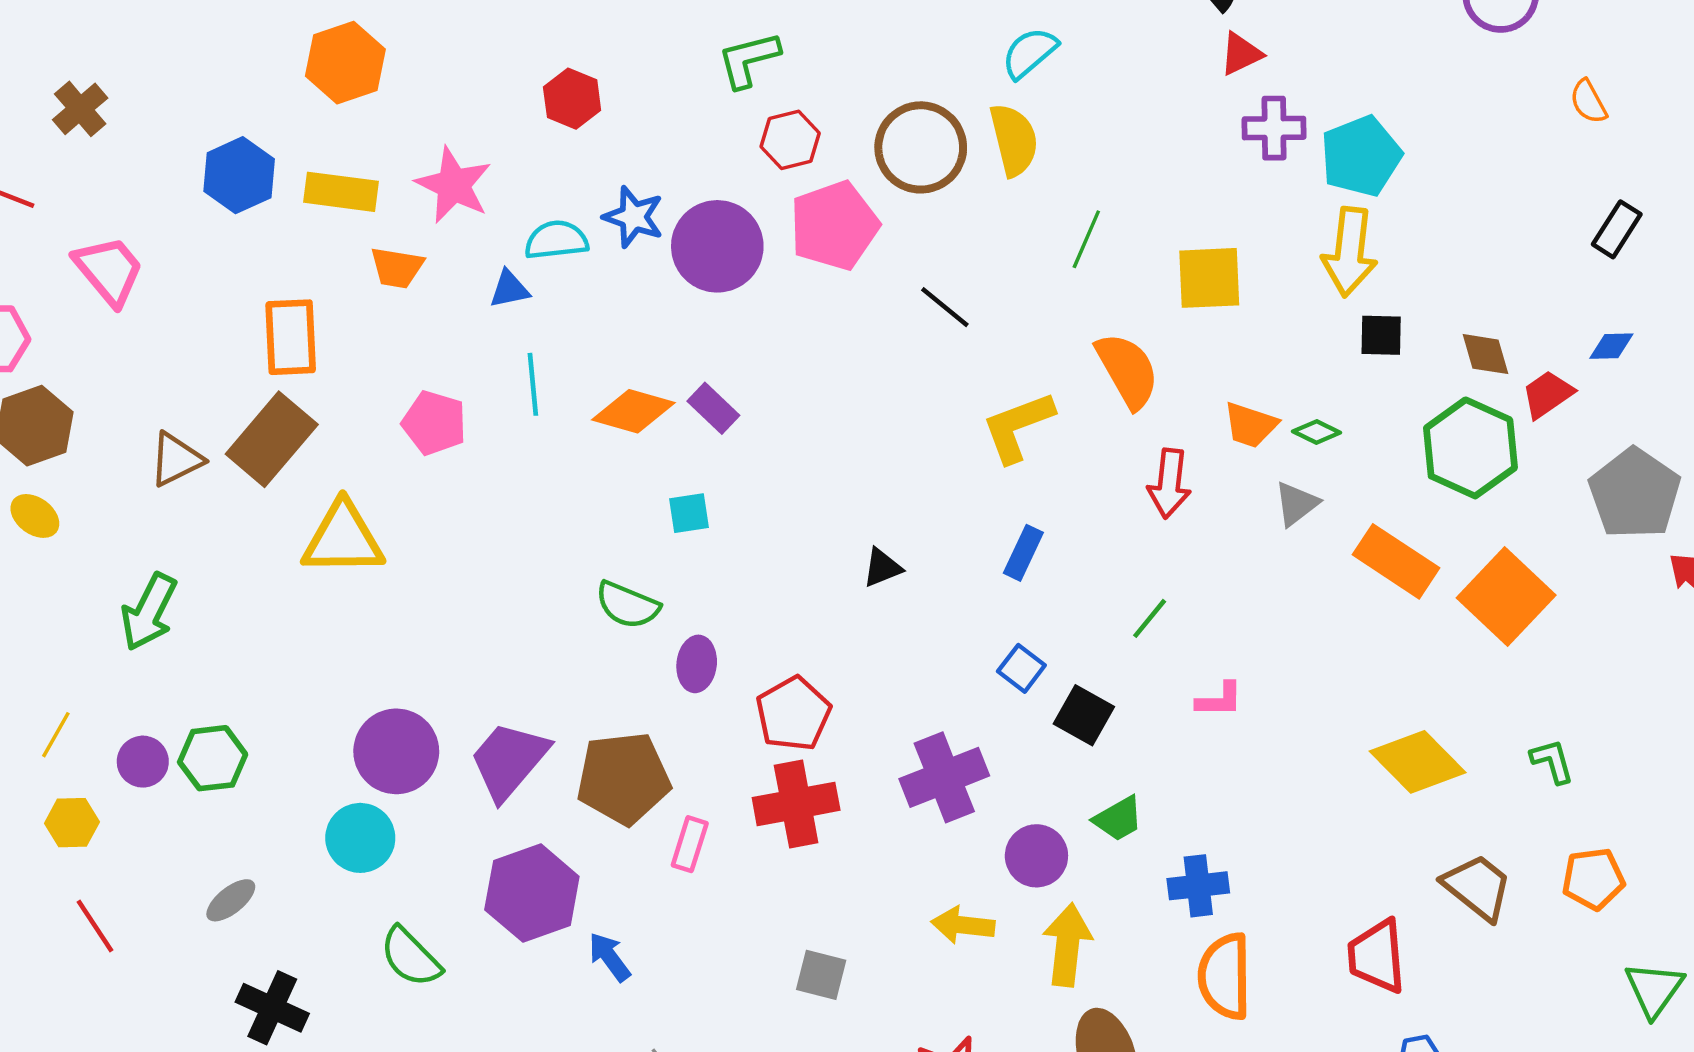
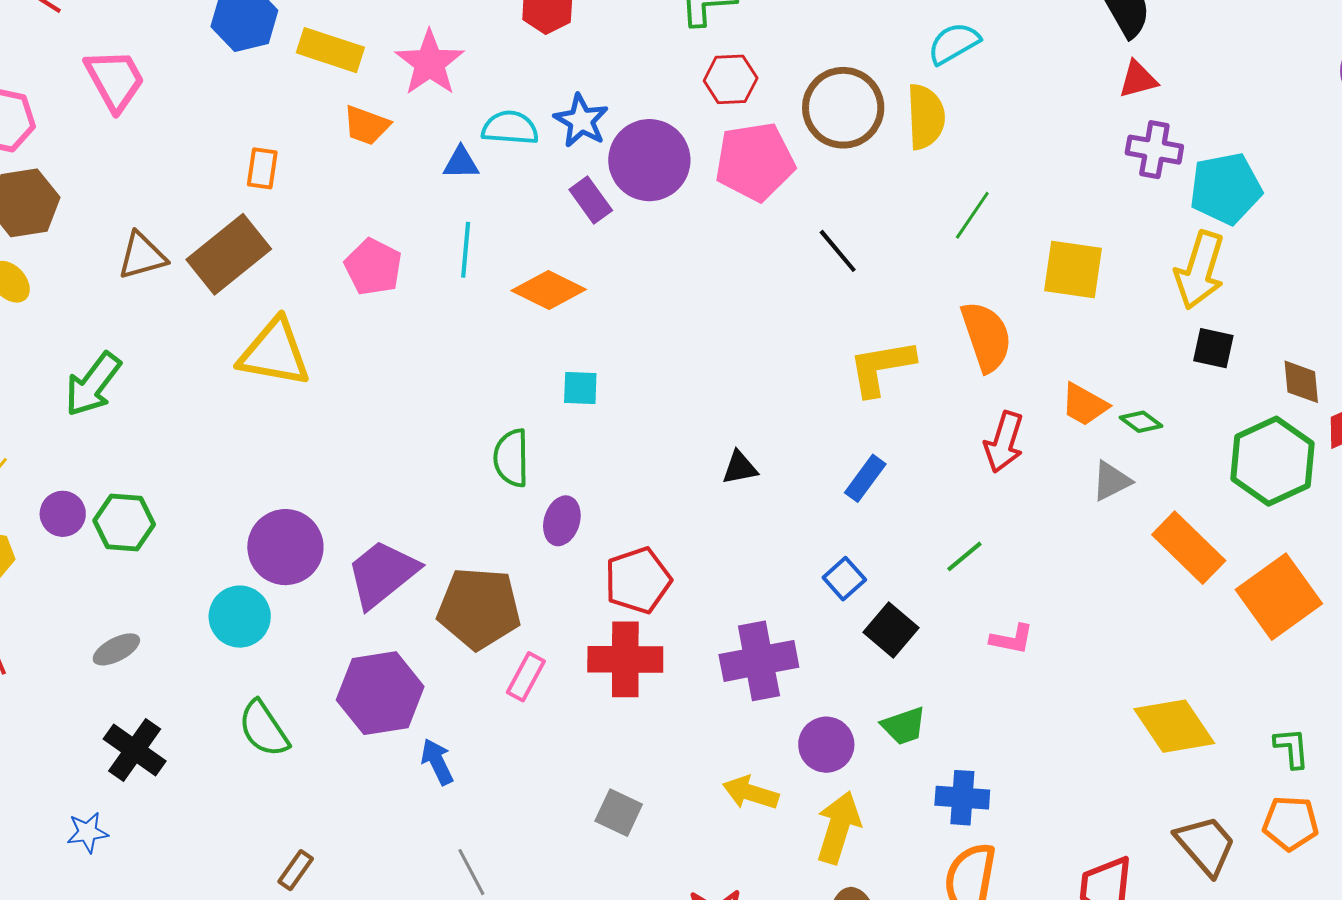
orange rectangle: (291, 337) -> (262, 168), size x0.6
purple rectangle: (713, 408) -> (591, 200), moved
green semicircle: (627, 605) -> (511, 458), turned 56
orange pentagon: (1593, 879) -> (1290, 823), moved

